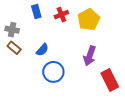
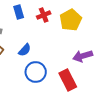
purple arrow: (90, 56) -> (83, 56), moved, turned 54
red rectangle: (110, 80) -> (68, 80), moved

